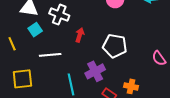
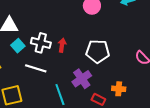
white cross: (59, 15) -> (41, 43), moved
white line: (50, 55) -> (36, 68), turned 30

